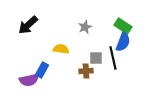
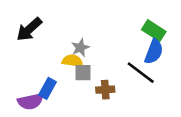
gray star: (85, 27) -> (80, 48), moved
gray square: (96, 58) -> (83, 73), moved
black line: (113, 58) -> (141, 73), turned -40

